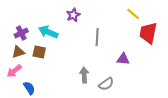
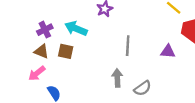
gray line: (97, 37) -> (128, 46), moved
brown triangle: (18, 52) -> (41, 51), turned 40
purple triangle: (123, 59) -> (168, 51), moved

